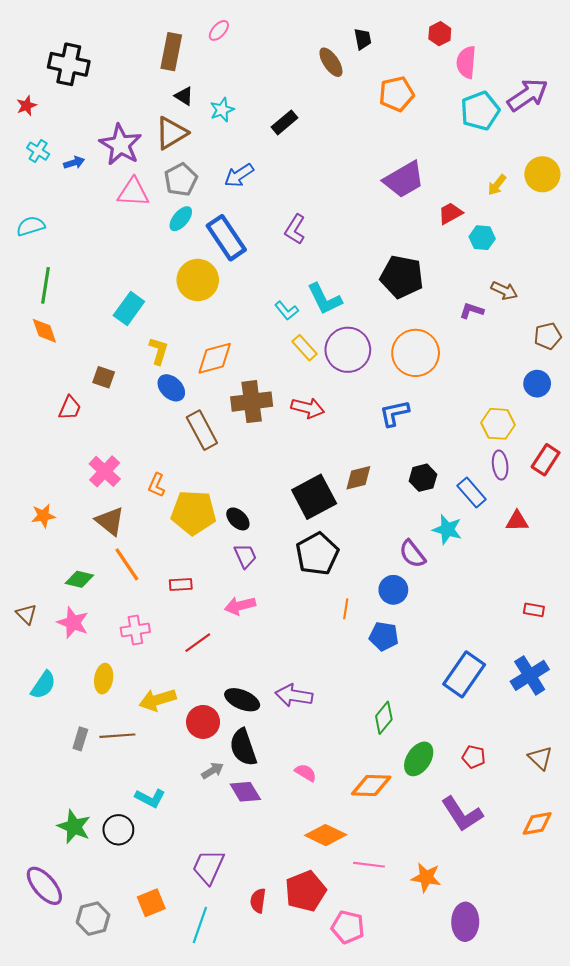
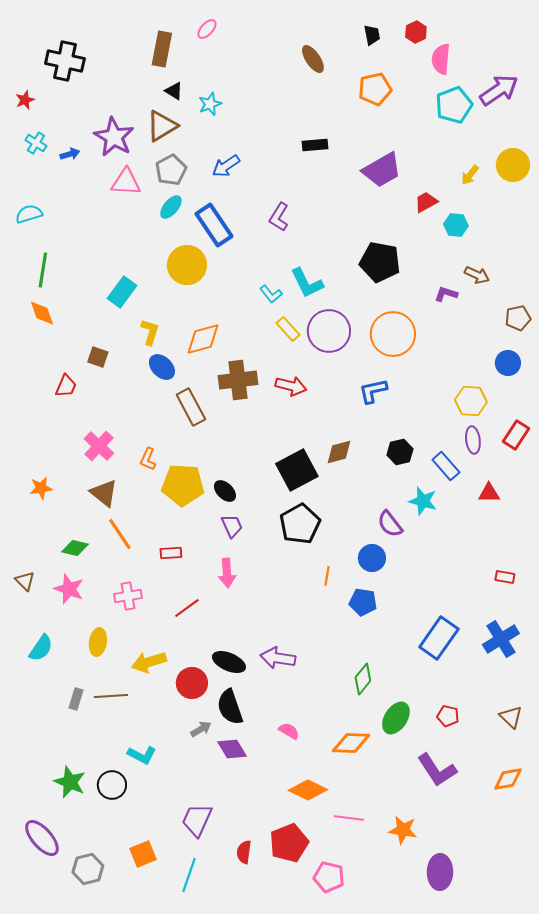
black trapezoid: (363, 39) -> (372, 35), moved
black rectangle: (284, 122) -> (315, 145), moved, turned 35
pink arrow: (240, 606) -> (227, 573), turned -80

